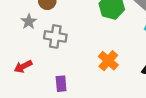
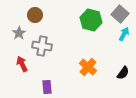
red arrow: (23, 66) -> (22, 64), moved, turned 91

